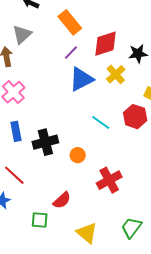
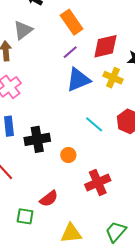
yellow cross: (116, 74) -> (113, 78), turned -30
yellow triangle: (87, 233) -> (71, 233), turned -50

